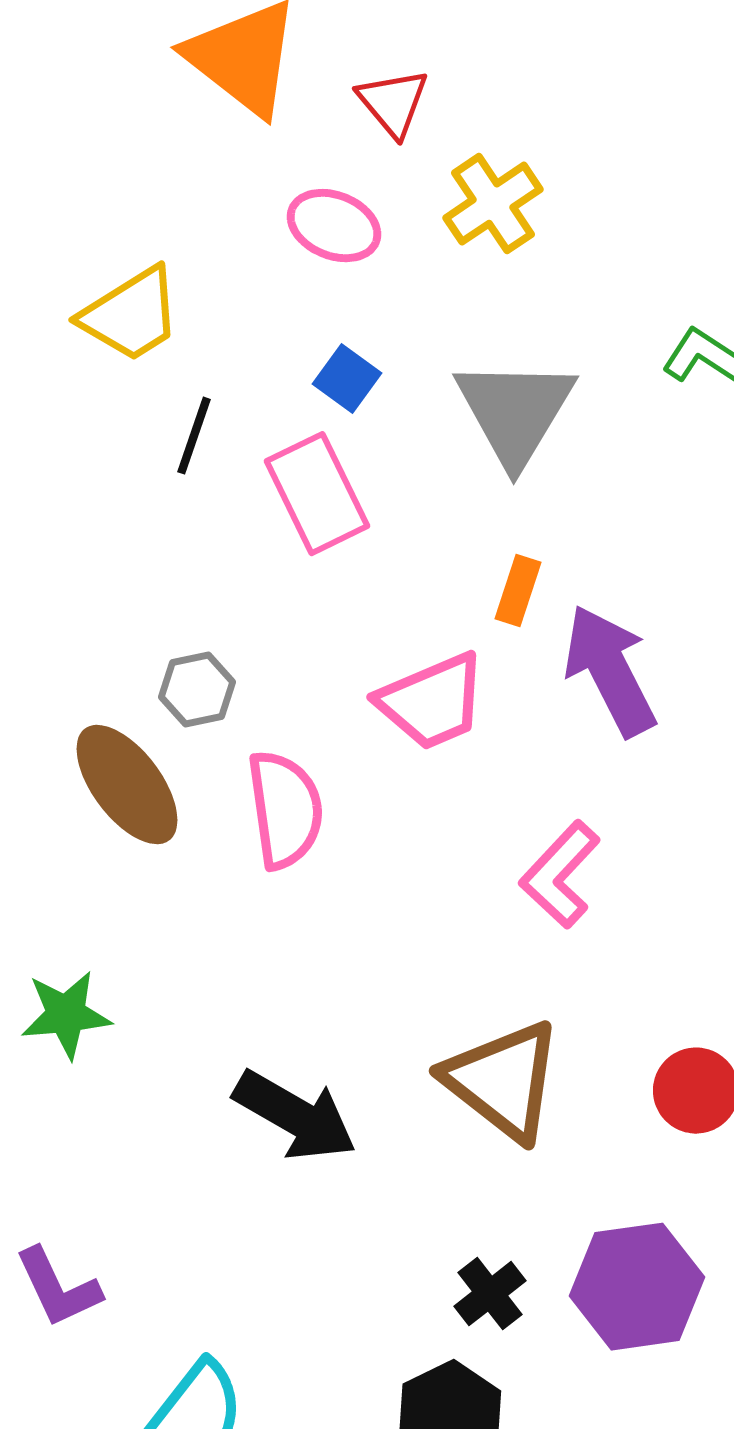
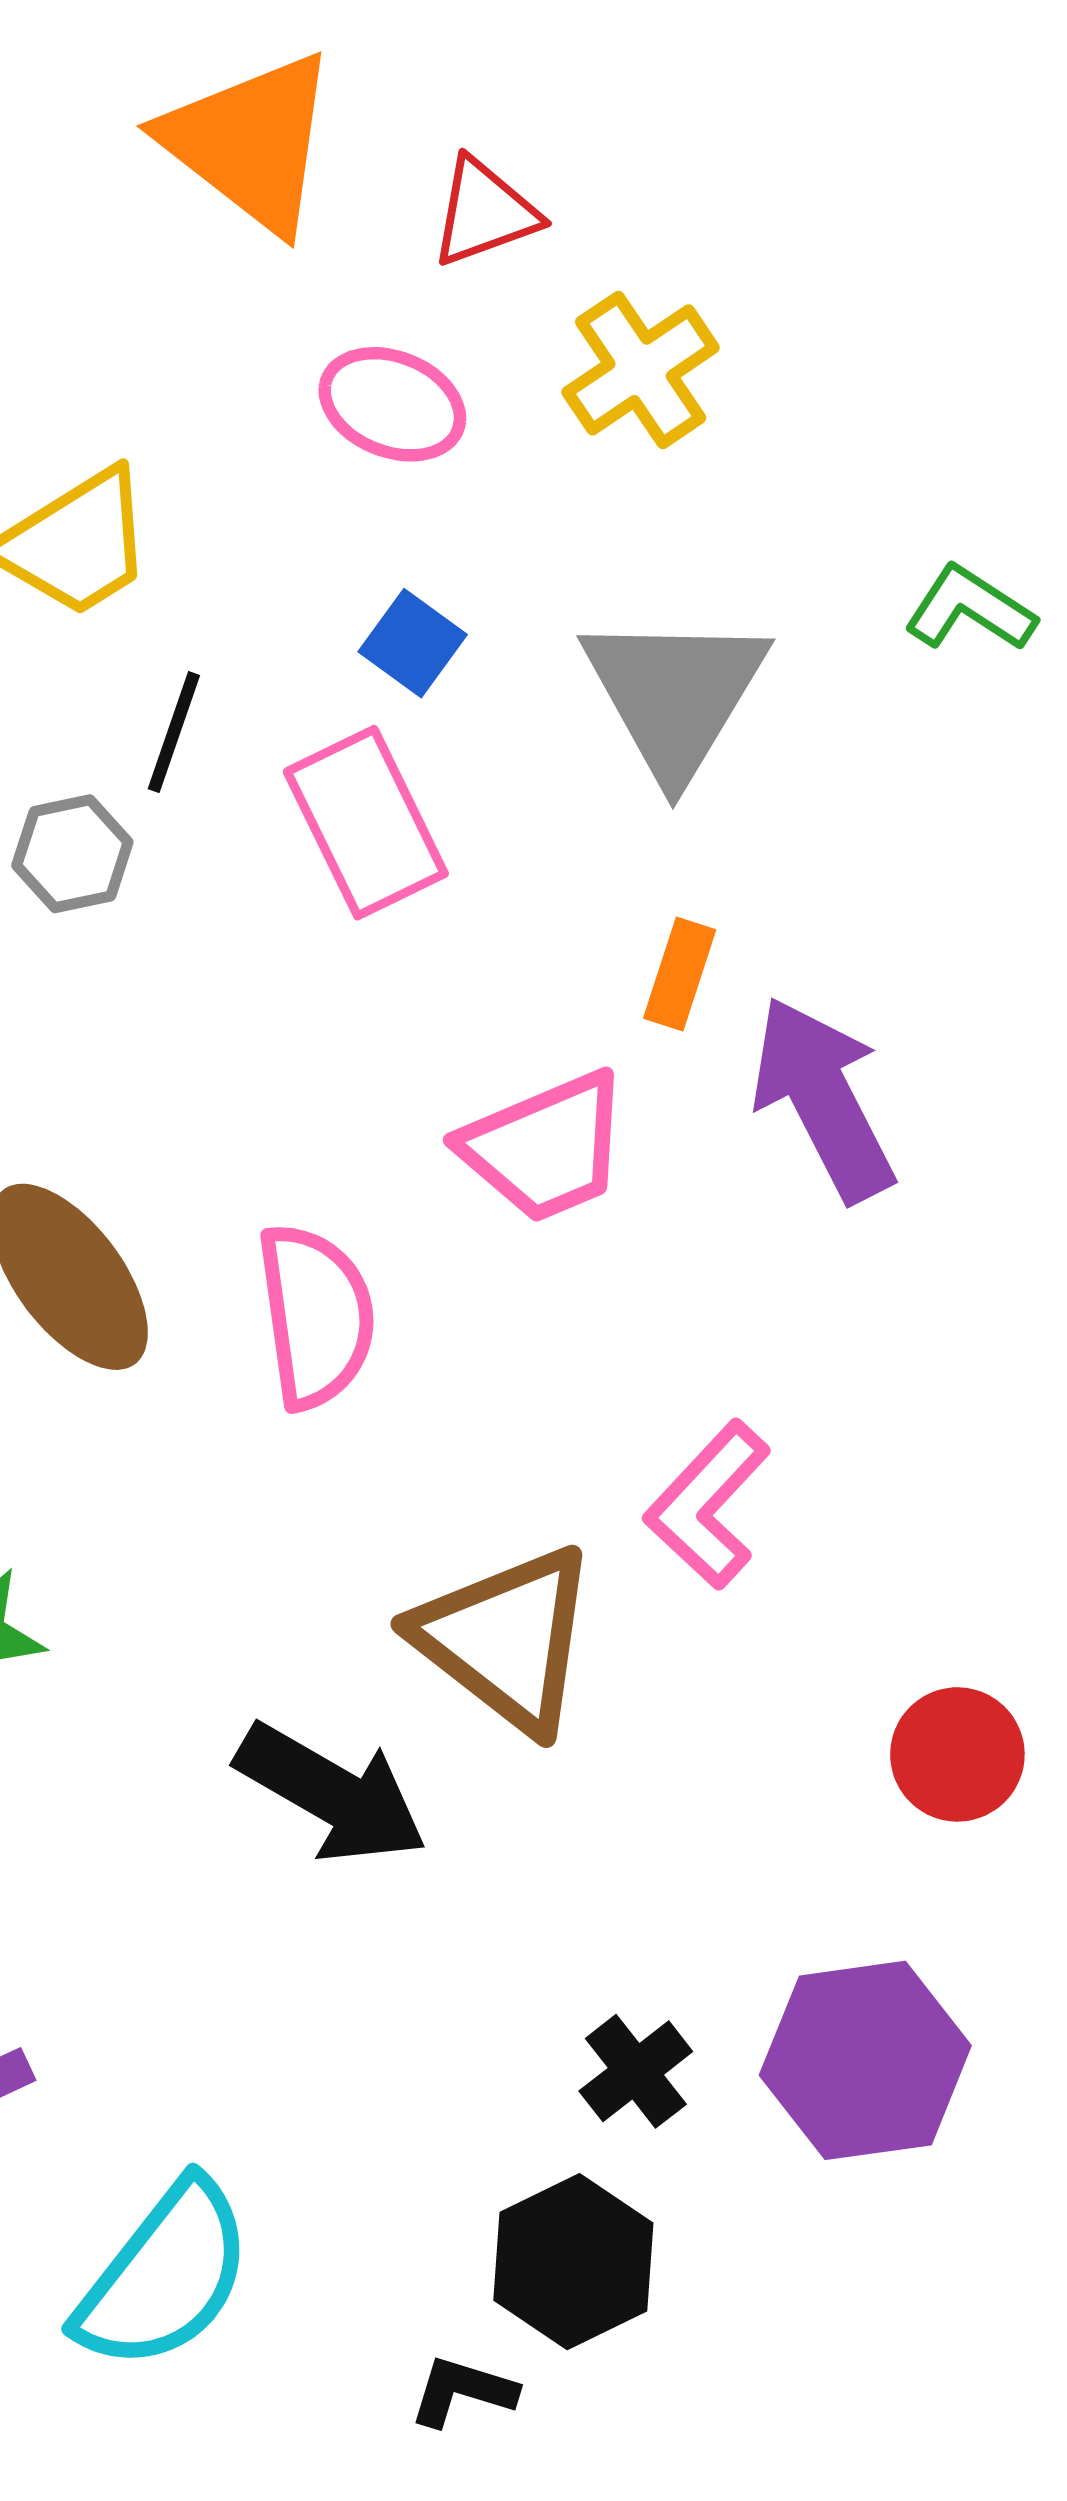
red triangle: (393, 103) -> (484, 212), turned 50
gray hexagon: (197, 690) -> (72, 854), moved
pink L-shape: (560, 875) -> (708, 1505), moved
brown triangle: (503, 1081) -> (506, 1639), moved

